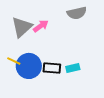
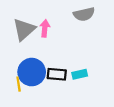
pink arrow: (41, 26) -> (45, 28), turned -49
yellow line: (14, 61) -> (19, 84), moved, turned 56

